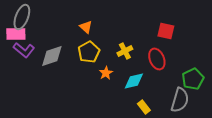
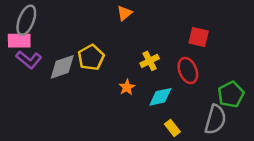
orange triangle: (86, 27) -> (124, 13), moved, turned 40
yellow pentagon: (89, 52) -> (91, 57), moved

